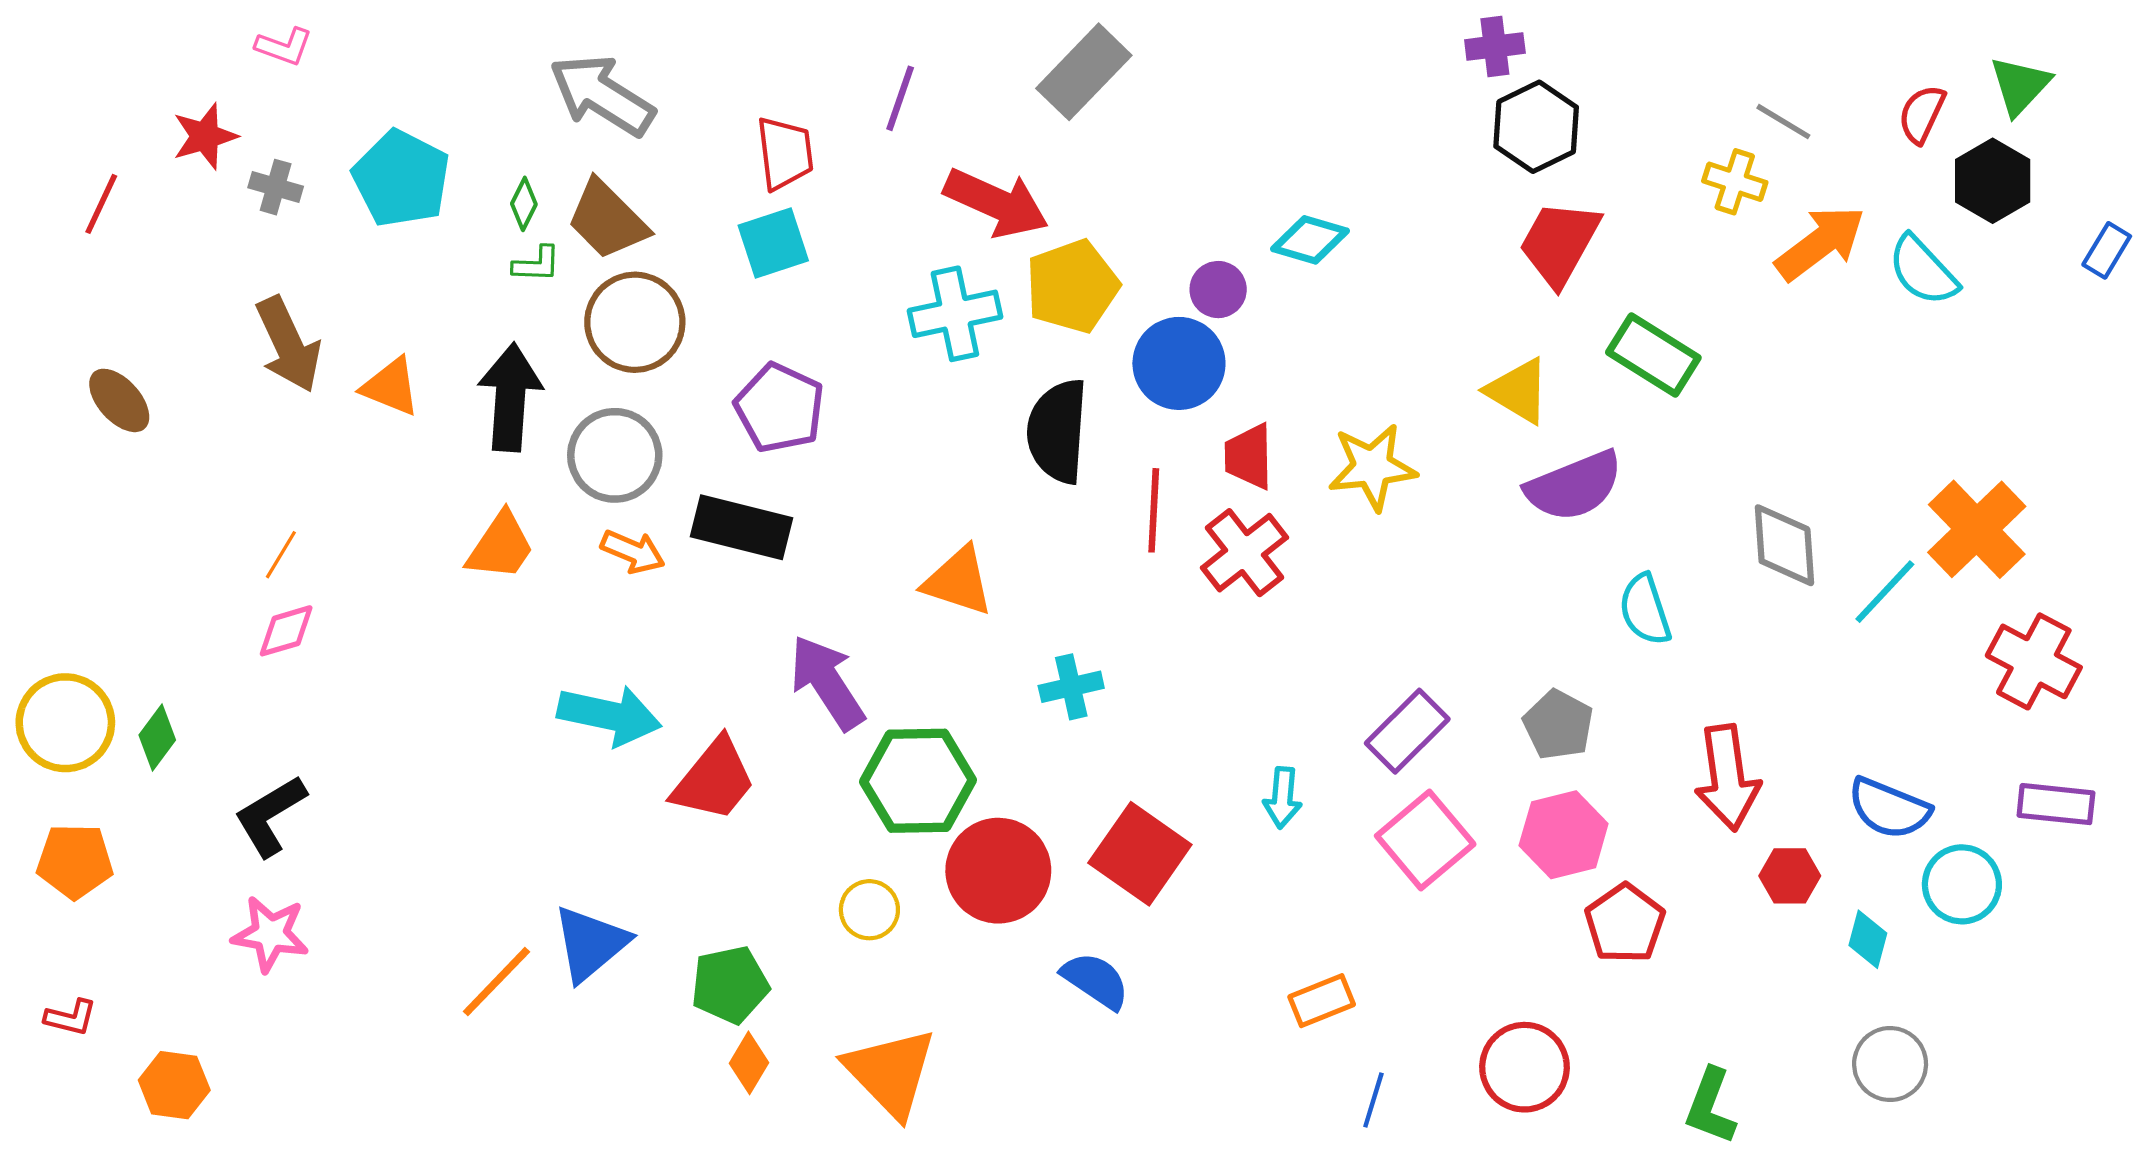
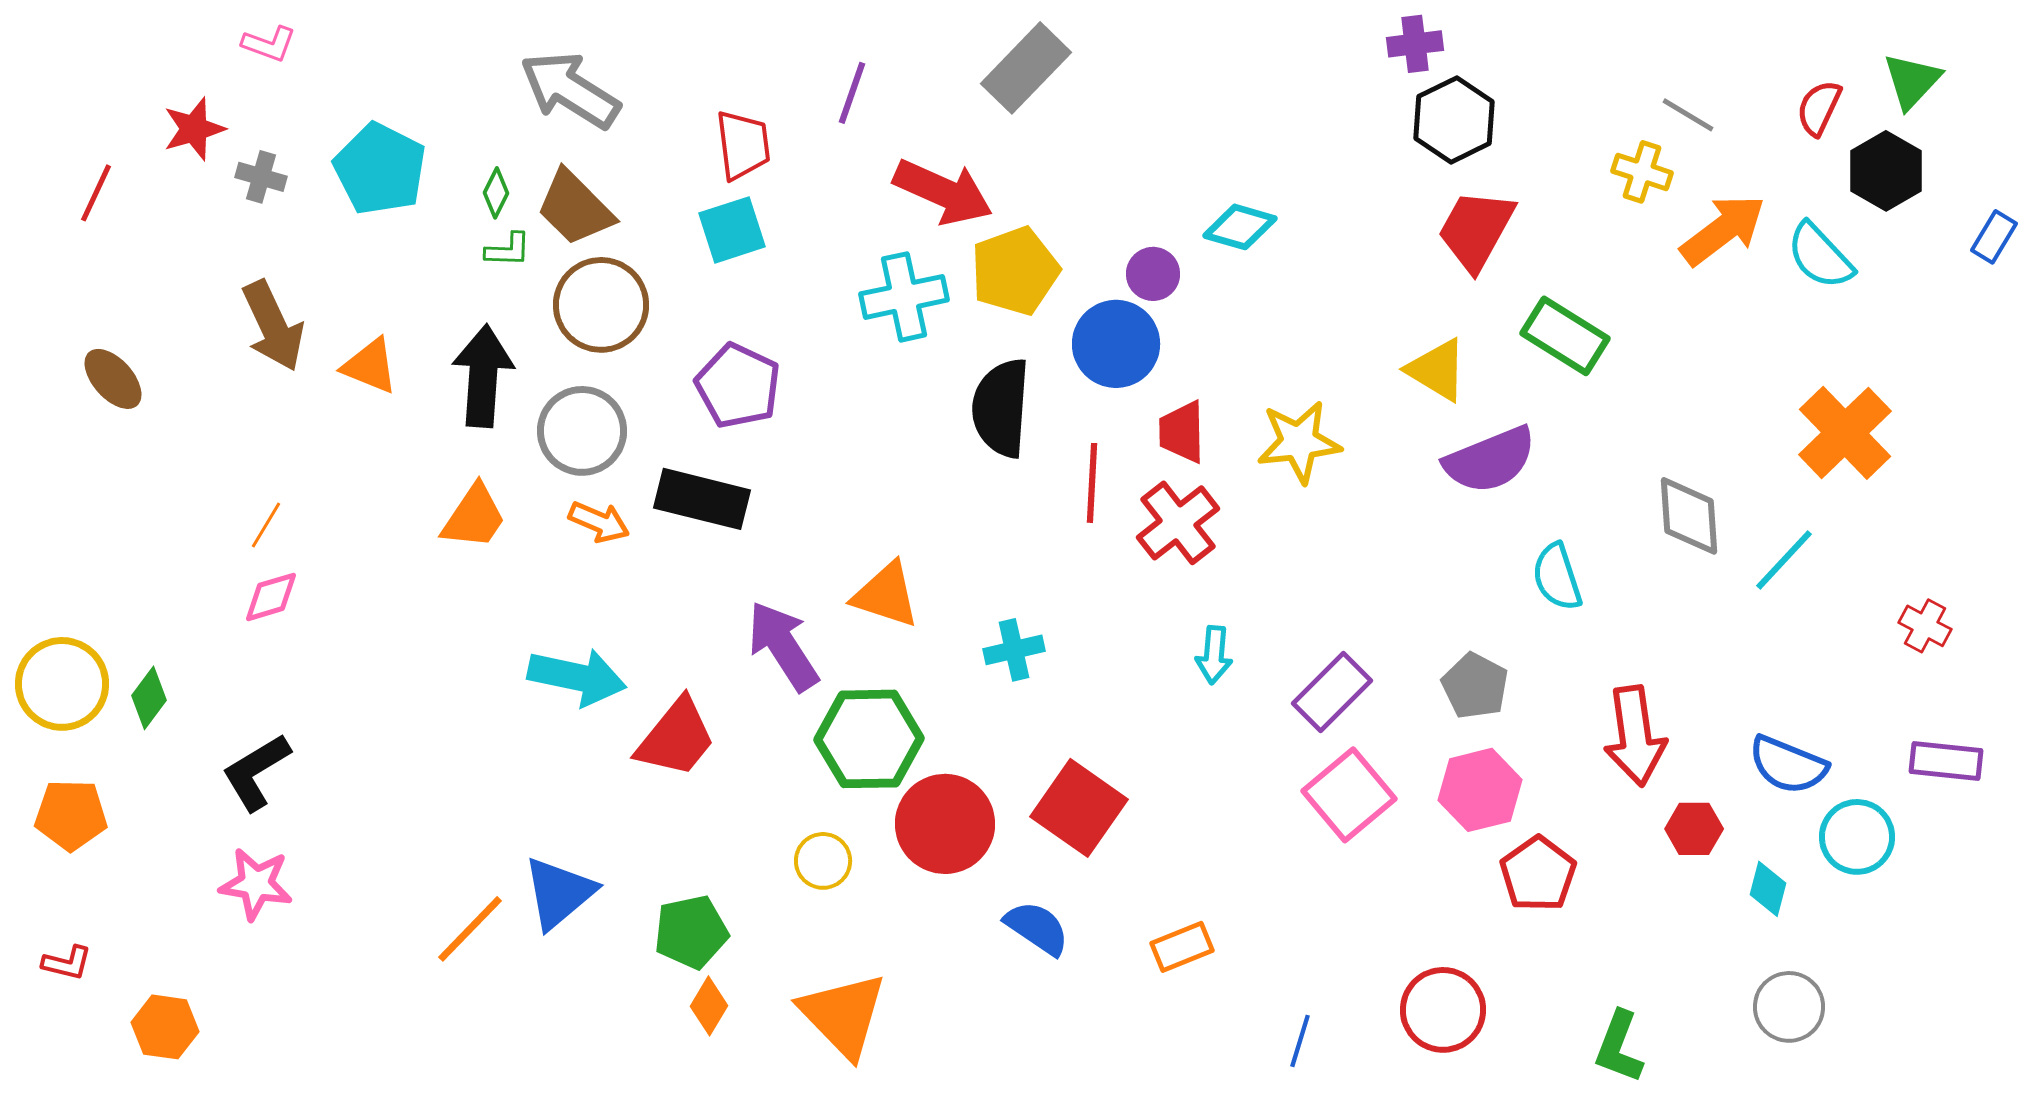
orange cross: (1977, 529) -> (1845, 433), moved
orange triangle: (958, 581) -> (886, 595), moved
red cross: (2034, 661) -> (1925, 626), size x0.6
cyan arrow: (1283, 798) -> (1214, 655), moved
orange rectangle: (1322, 1001) -> (1182, 947), moved

